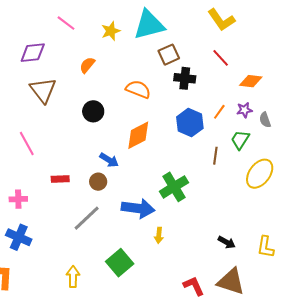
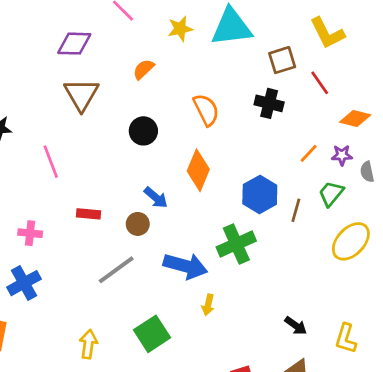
brown square: (169, 55) -> (282, 60), moved
orange semicircle: (138, 89) -> (206, 110), turned 35
blue hexagon: (190, 123) -> (260, 194), moved
orange diamond: (138, 135) -> (198, 170), turned -48
blue cross: (19, 237) -> (24, 283), turned 30

